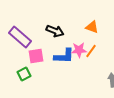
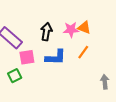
black arrow: (55, 31) -> (46, 32), turned -102
pink star: (79, 50) -> (71, 30), moved

